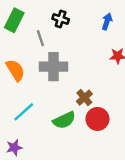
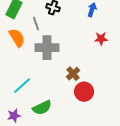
orange semicircle: (15, 70) -> (17, 38), moved
green semicircle: (64, 120) -> (42, 108), moved

